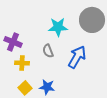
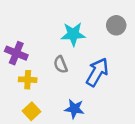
gray circle: (92, 20) -> (116, 25), size x0.6
blue star: (47, 87) -> (74, 109), moved

